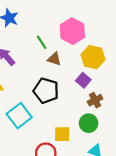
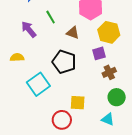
green line: (42, 42) -> (51, 17), moved
purple square: (83, 80) -> (99, 53), turned 32
green circle: (89, 123) -> (117, 97), moved

